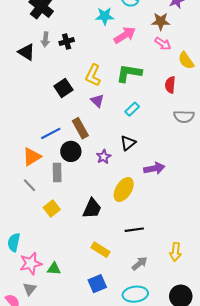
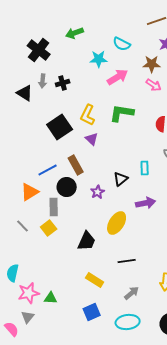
black square: (63, 88) -> (60, 127), size x1.4
cyan rectangle: (132, 109) -> (145, 168), moved, turned -48
gray line: (30, 185) -> (23, 226), moved
yellow square: (52, 209) -> (49, 228), moved

